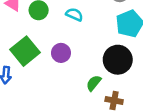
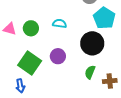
black circle: (118, 60) -> (92, 43), moved

